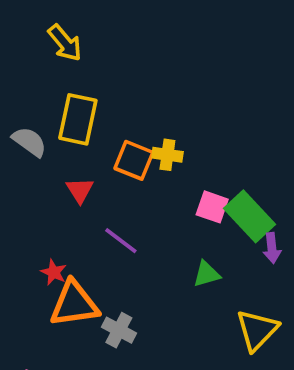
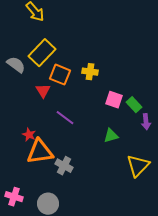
yellow rectangle: (78, 119) -> (42, 53), turned 32
orange square: (134, 160) -> (60, 75), moved
green rectangle: (249, 216) -> (134, 105), size x0.6

